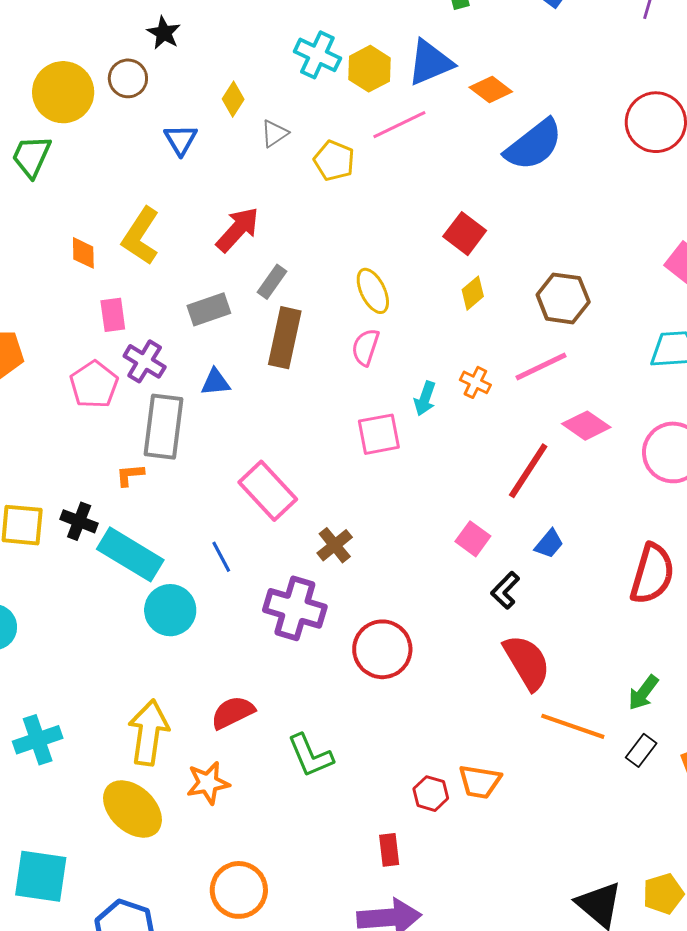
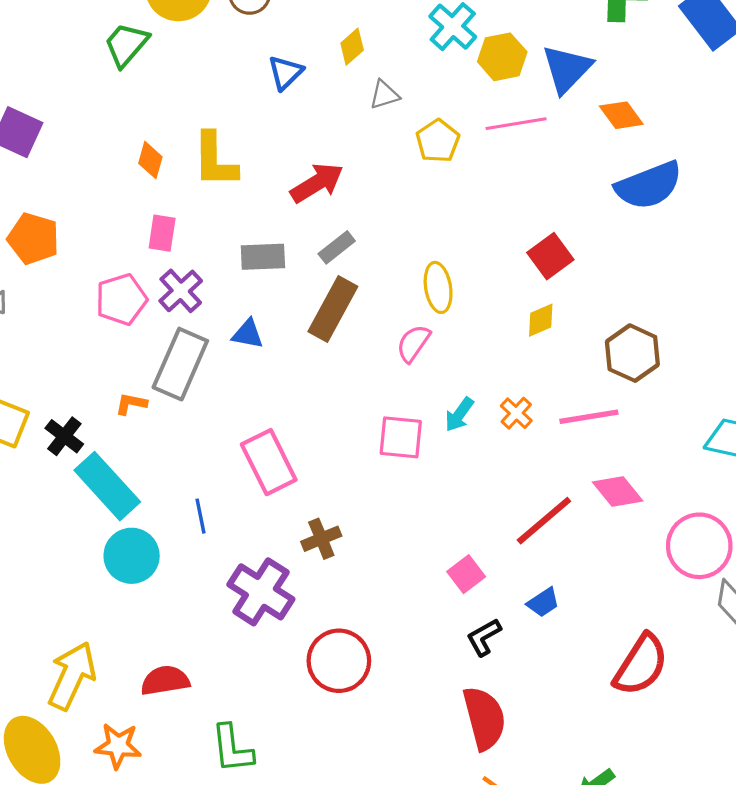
blue triangle: (430, 63) -> (567, 69), turned -40
yellow L-shape: (141, 236) -> (215, 160), turned -50

